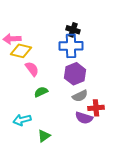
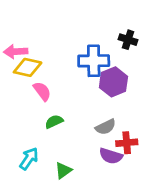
black cross: (73, 30) -> (128, 40), moved
purple hexagon: (75, 74) -> (113, 82), moved
cyan arrow: (22, 120) -> (29, 159), turned 138
green triangle: (44, 136) -> (63, 171), moved

